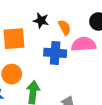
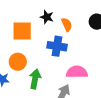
pink semicircle: (84, 44) -> (77, 72), moved

